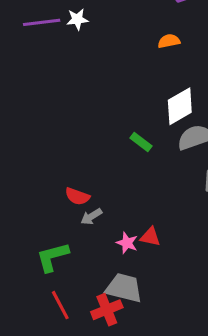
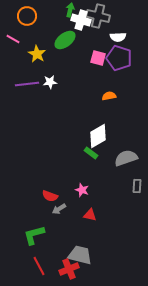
white diamond: (180, 106) -> (98, 136), moved
green rectangle: (141, 142) -> (91, 153), moved
red triangle: (150, 237) -> (90, 215), moved
pink star: (127, 243) -> (82, 190), moved

